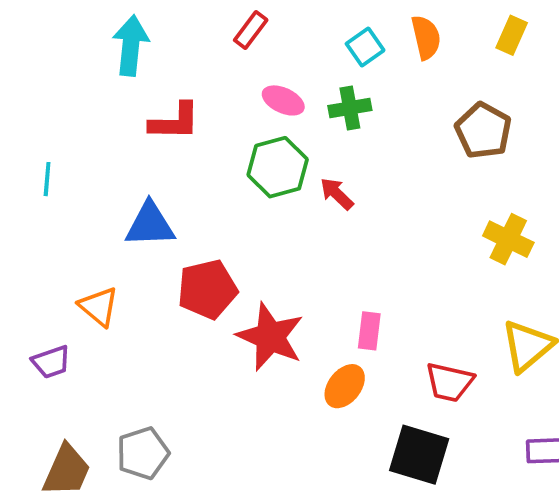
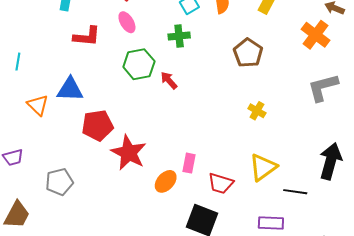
pink ellipse: (283, 100) -> (127, 22), moved, turned 30
yellow cross: (508, 239) -> (257, 111), size x0.7
orange triangle: (99, 307) -> (38, 105), moved
pink rectangle: (369, 331) -> (189, 163), moved
gray pentagon: (143, 453) -> (59, 182), moved

